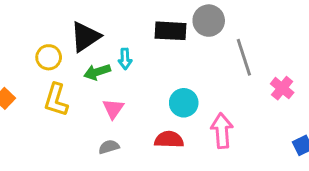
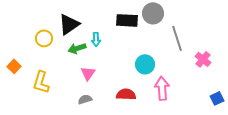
yellow L-shape: (56, 100) -> (41, 82), moved
cyan circle: (184, 103) -> (145, 64), moved

